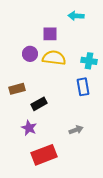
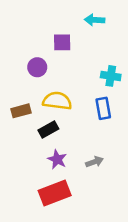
yellow semicircle: (54, 58) -> (57, 101), moved
purple star: (29, 128) -> (57, 159), moved

